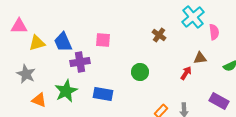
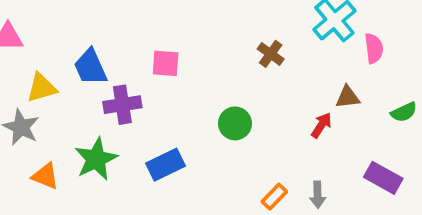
yellow triangle: (37, 43) -> (42, 88), moved
blue rectangle: (103, 94) -> (166, 165), turned -36

